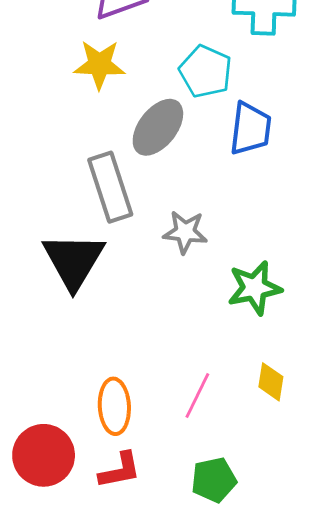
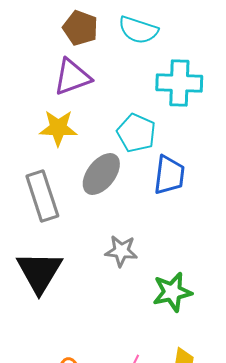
gray rectangle: (110, 187) -> (42, 196), moved

